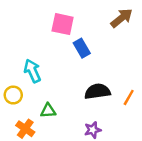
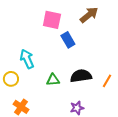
brown arrow: (121, 18) -> (89, 15), moved
green triangle: (48, 111) -> (53, 80), moved

